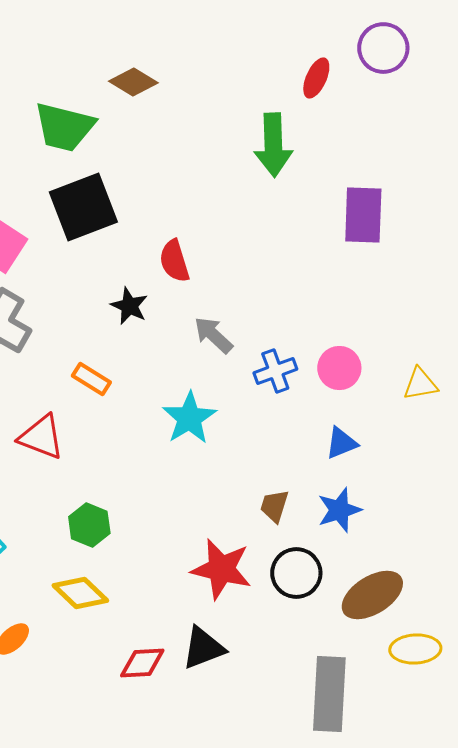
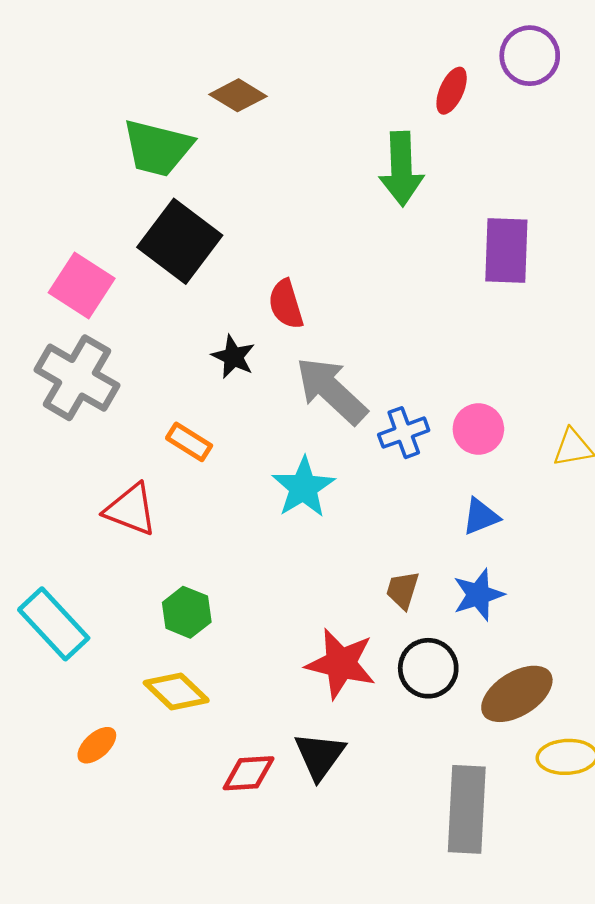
black square: (83, 207) -> (180, 241), turned -32
gray arrow: (213, 335) -> (331, 391), size x1.6
black triangle: (203, 648) -> (320, 756), turned -33

